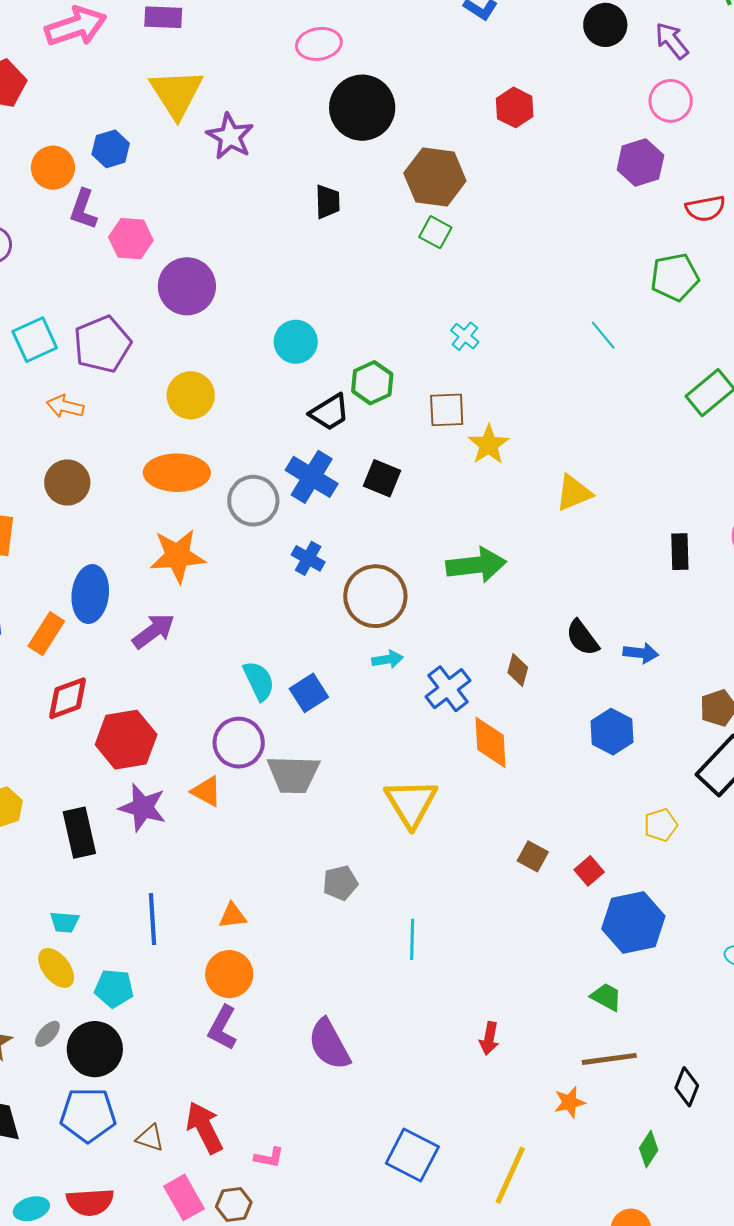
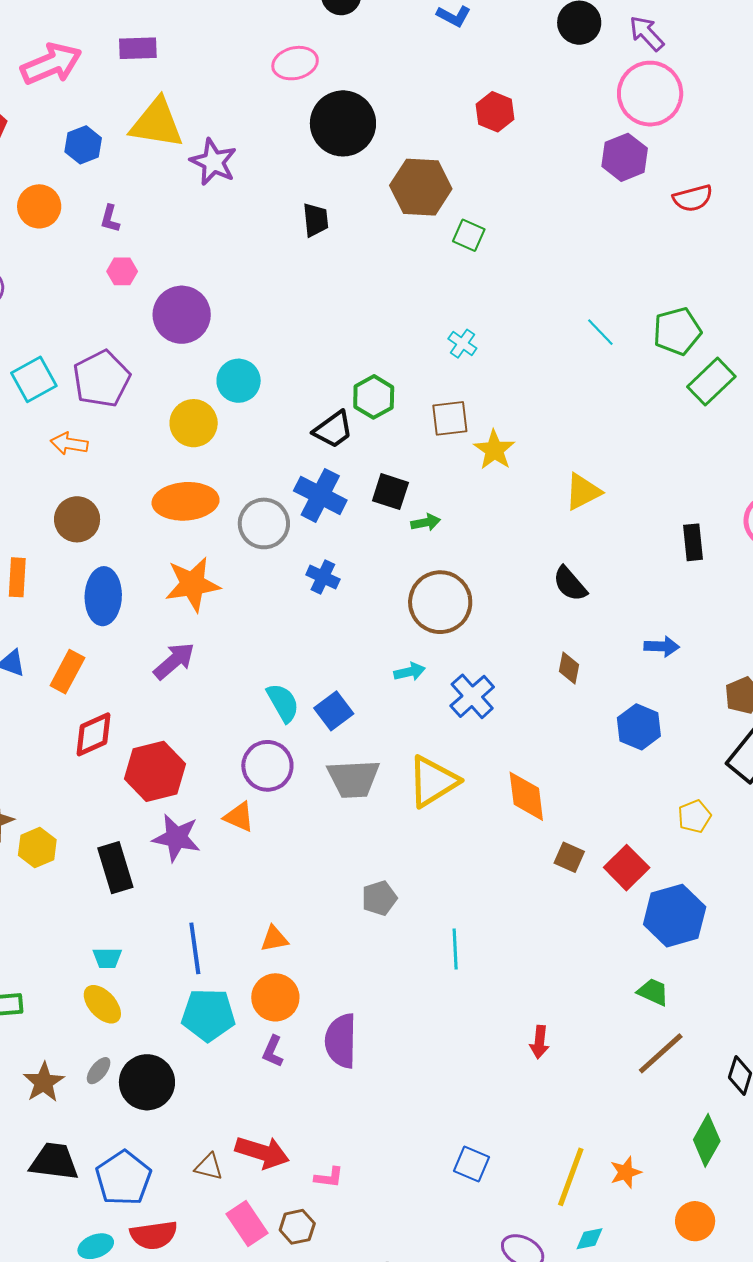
yellow triangle: (176, 94) -> (157, 123), turned -44
pink circle: (671, 101) -> (650, 94), size x1.5
blue hexagon: (111, 149) -> (83, 145), moved
purple L-shape: (83, 209) -> (110, 219), moved, size x0.7
green square: (435, 232) -> (469, 235), moved
pink hexagon: (131, 239) -> (122, 271), size x0.7
green pentagon: (675, 277) -> (677, 331), moved
cyan circle: (296, 342) -> (239, 381), moved
green arrow: (476, 565) -> (426, 522), moved, size x0.5
blue ellipse: (90, 594) -> (103, 596), moved
brown circle: (375, 596) -> (440, 602), moved
black semicircle: (582, 638) -> (570, 584), moved
brown diamond: (518, 670) -> (569, 668), moved
orange diamond: (490, 742) -> (526, 796), moved
gray trapezoid: (293, 774) -> (353, 779), moved
yellow triangle: (411, 803) -> (433, 781), moved, turned 34
red square: (589, 871) -> (627, 868), size x1.5
cyan pentagon: (114, 988) -> (208, 1015), moved, size x1.4
purple L-shape: (223, 1028) -> (273, 1051), size x0.7
purple semicircle: (329, 1044) -> (341, 1041), moved, turned 34
brown line: (609, 1059) -> (661, 1053), turned -30
orange star: (570, 1102) -> (626, 1172), moved
blue pentagon: (88, 1115) -> (124, 1178), moved, turned -30
red arrow: (204, 1128) -> (262, 1152), turned 138
green diamond: (649, 1149) -> (707, 1140), size x1.4
blue square: (412, 1155) -> (472, 1164), size x0.7

